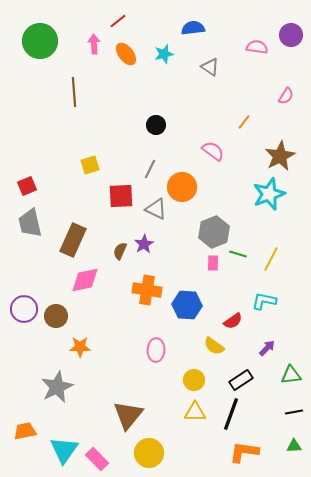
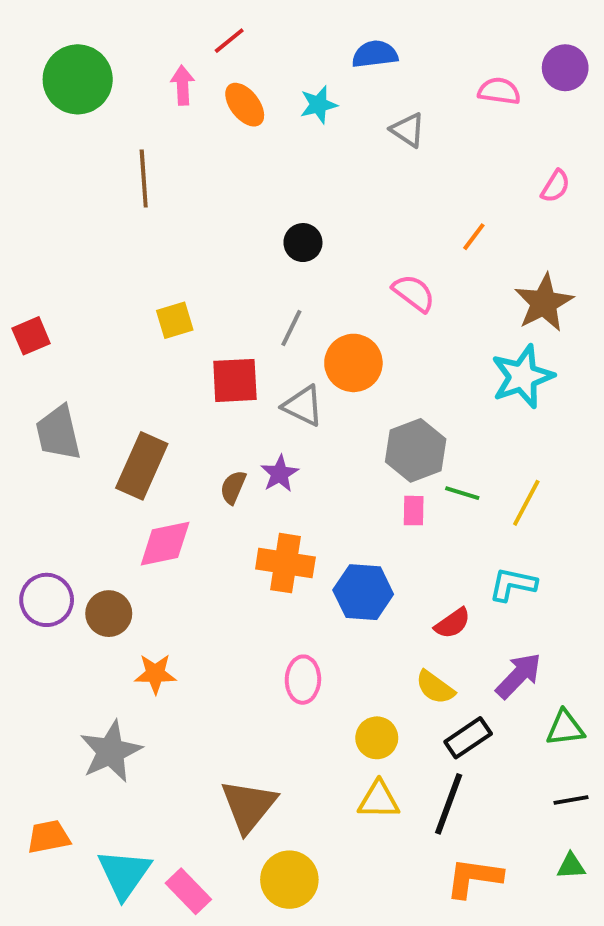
red square: (27, 186) -> (31, 336), moved
yellow semicircle: (214, 346) -> (435, 687), moved
purple arrow: (267, 348) -> (519, 676), size x1.5

